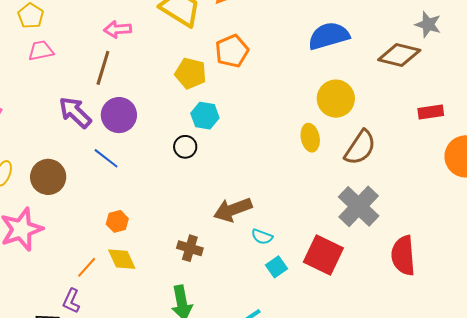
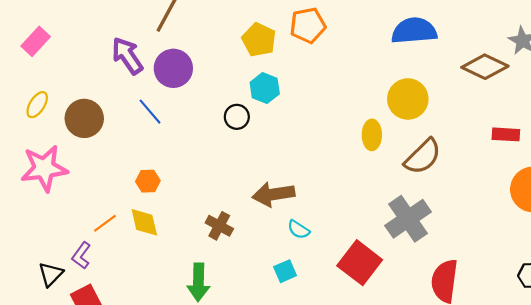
cyan square: (277, 267) -> (285, 271), moved

